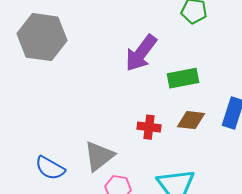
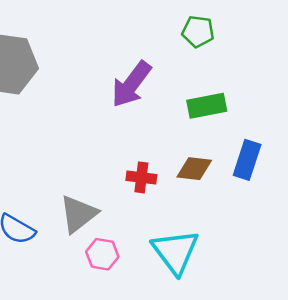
green rectangle: (183, 78) -> (207, 106), moved

